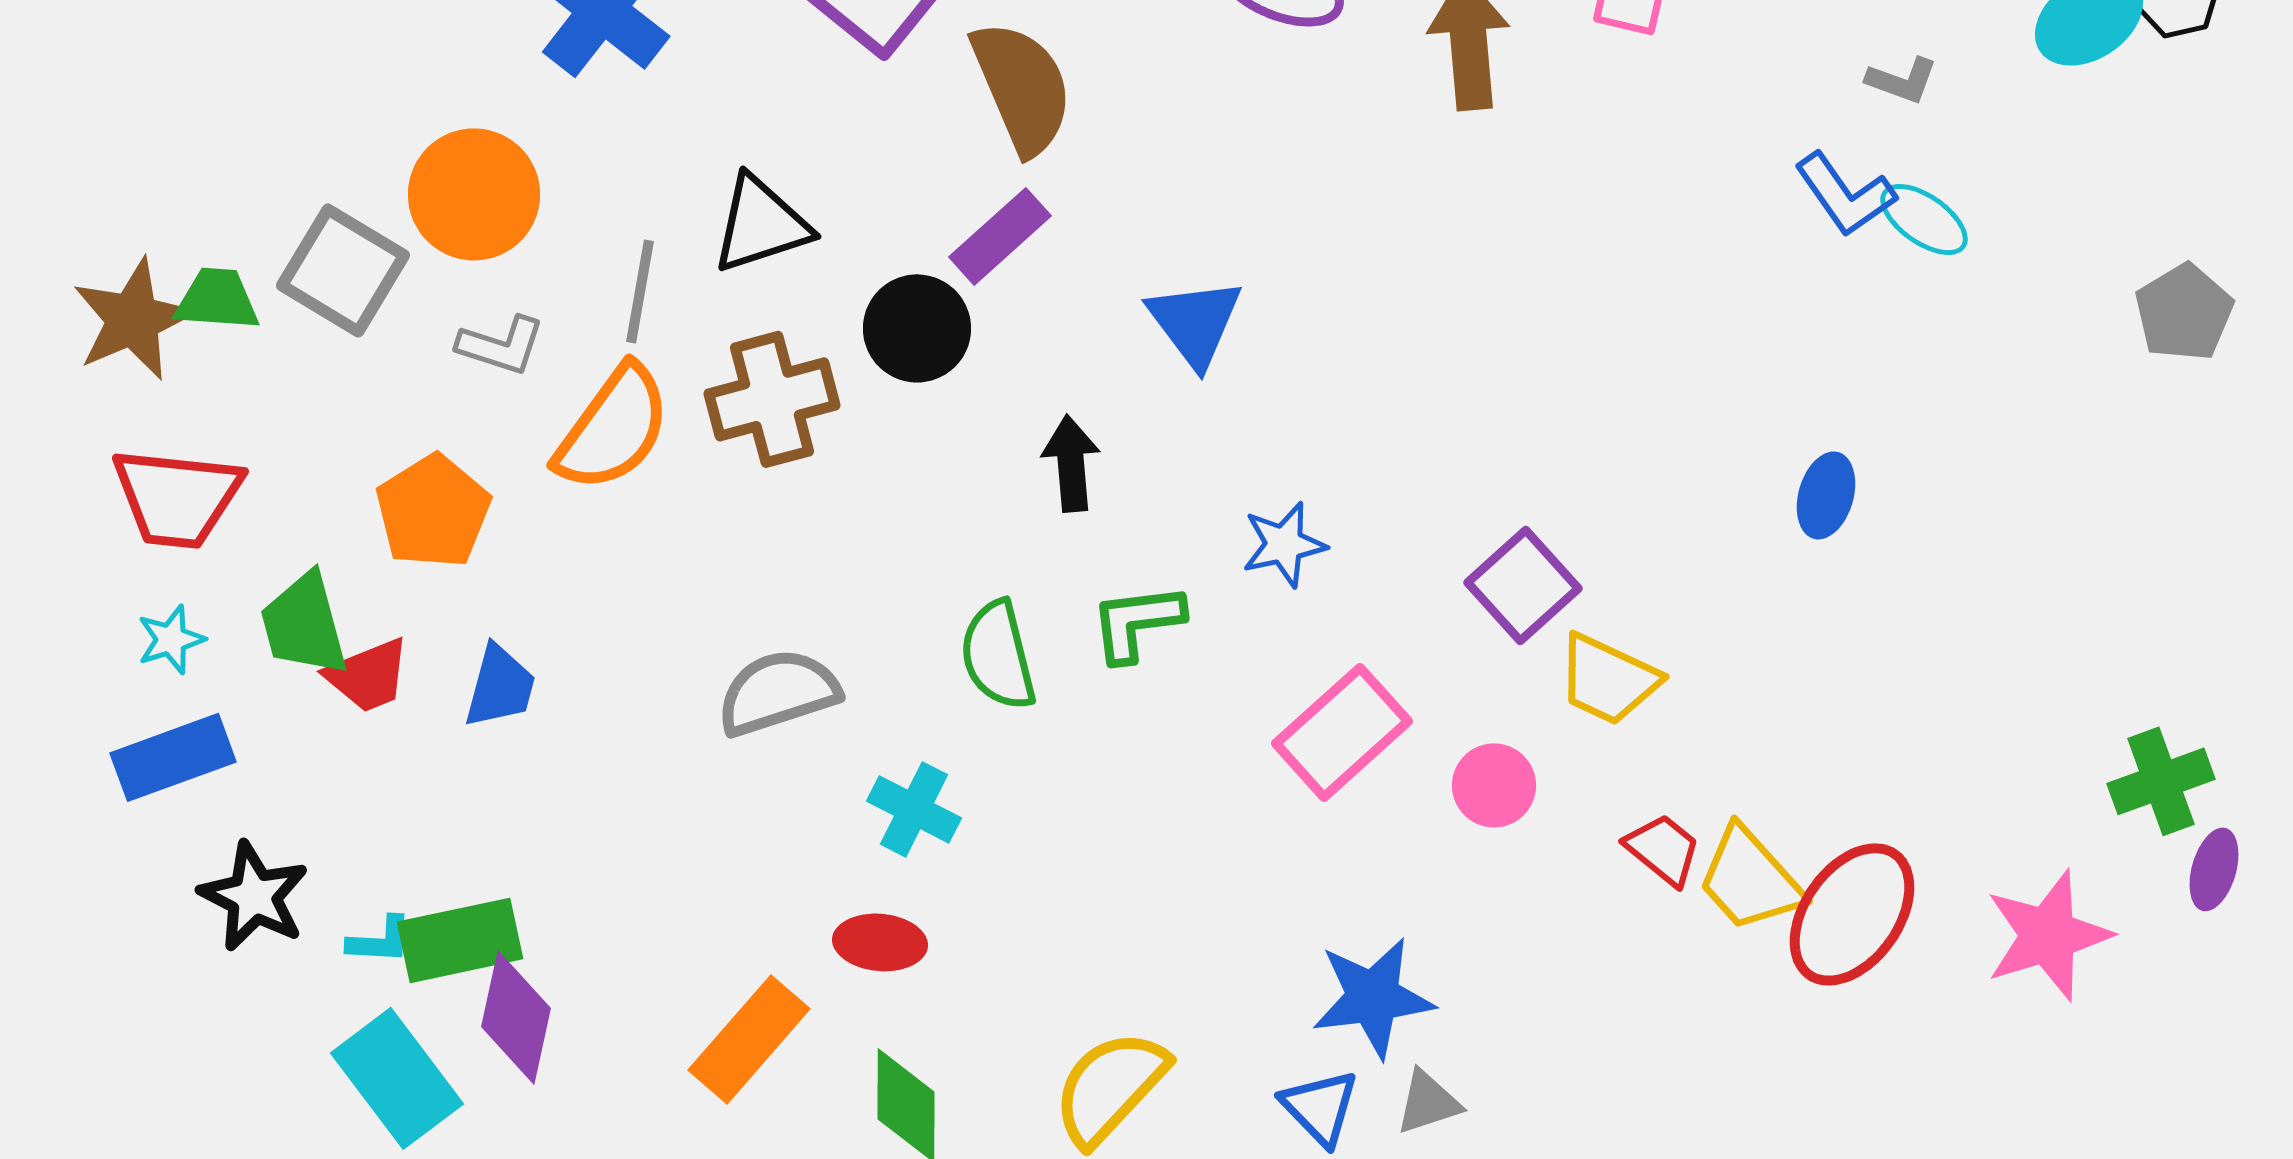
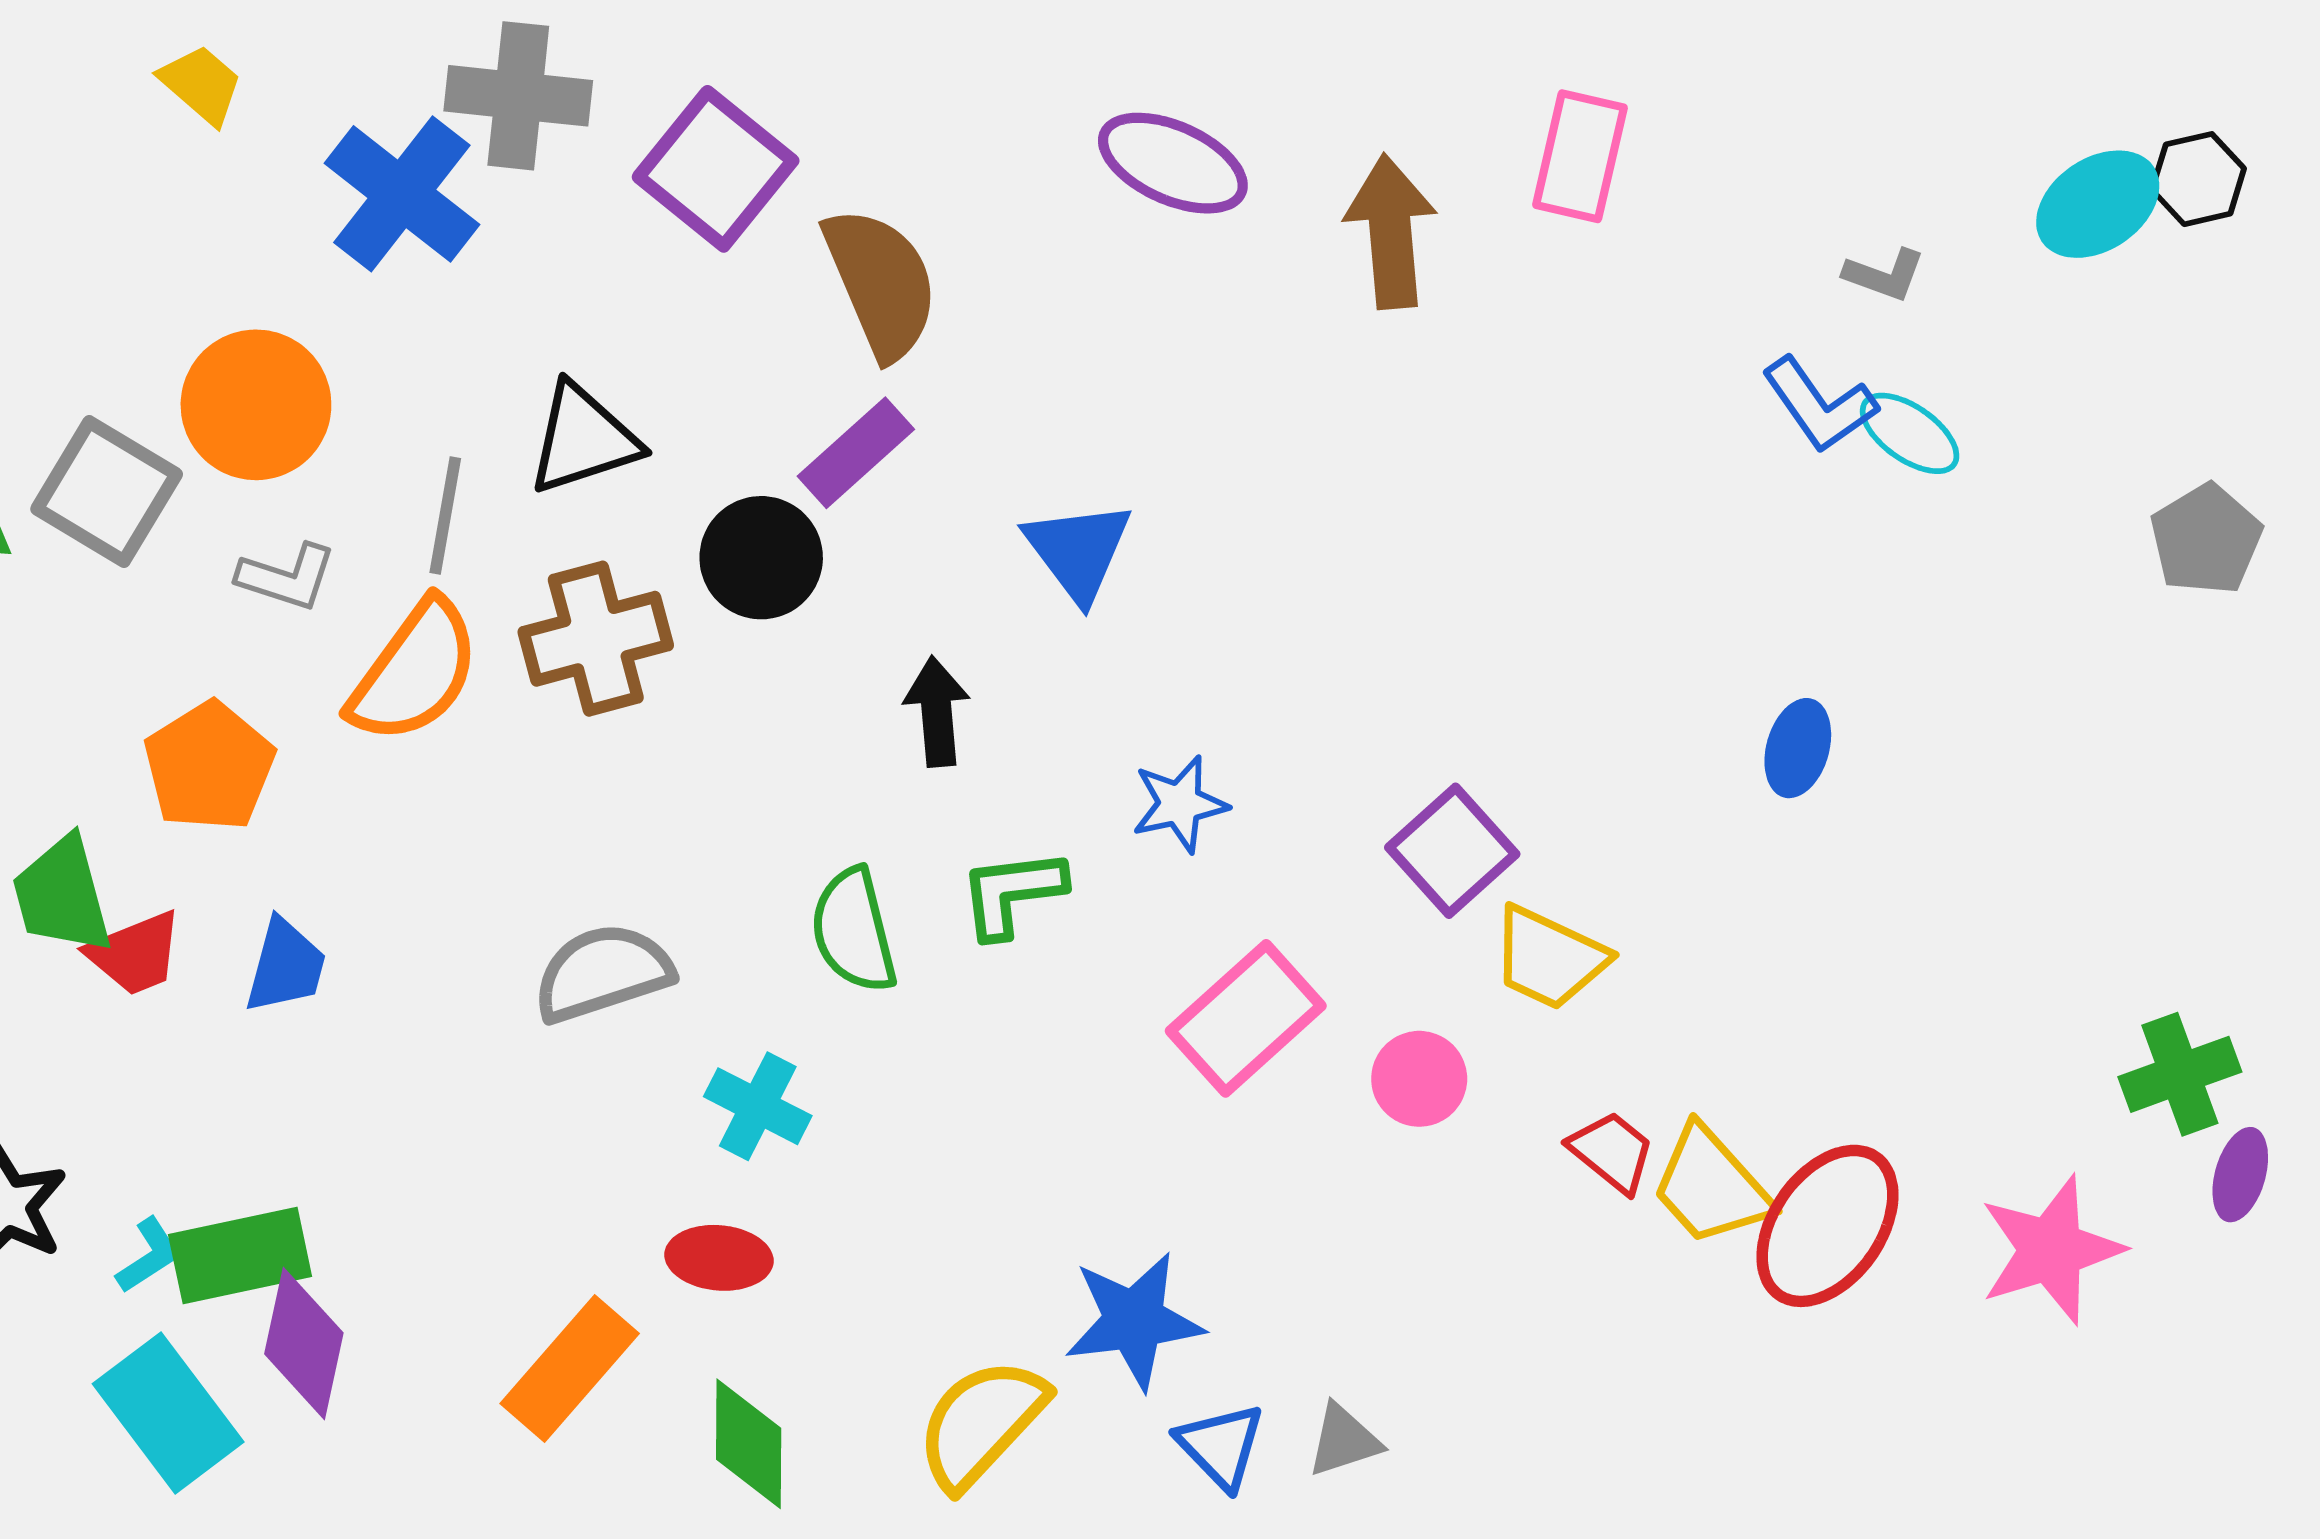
cyan L-shape: (380, 940) -> (149, 1256), turned -36
blue star: (1373, 997) -> (1134, 1321), moved

